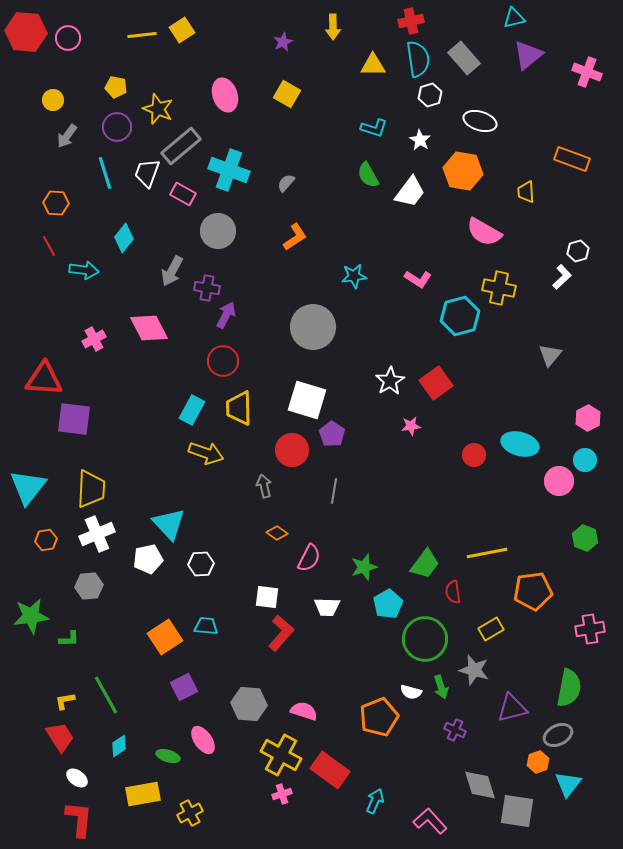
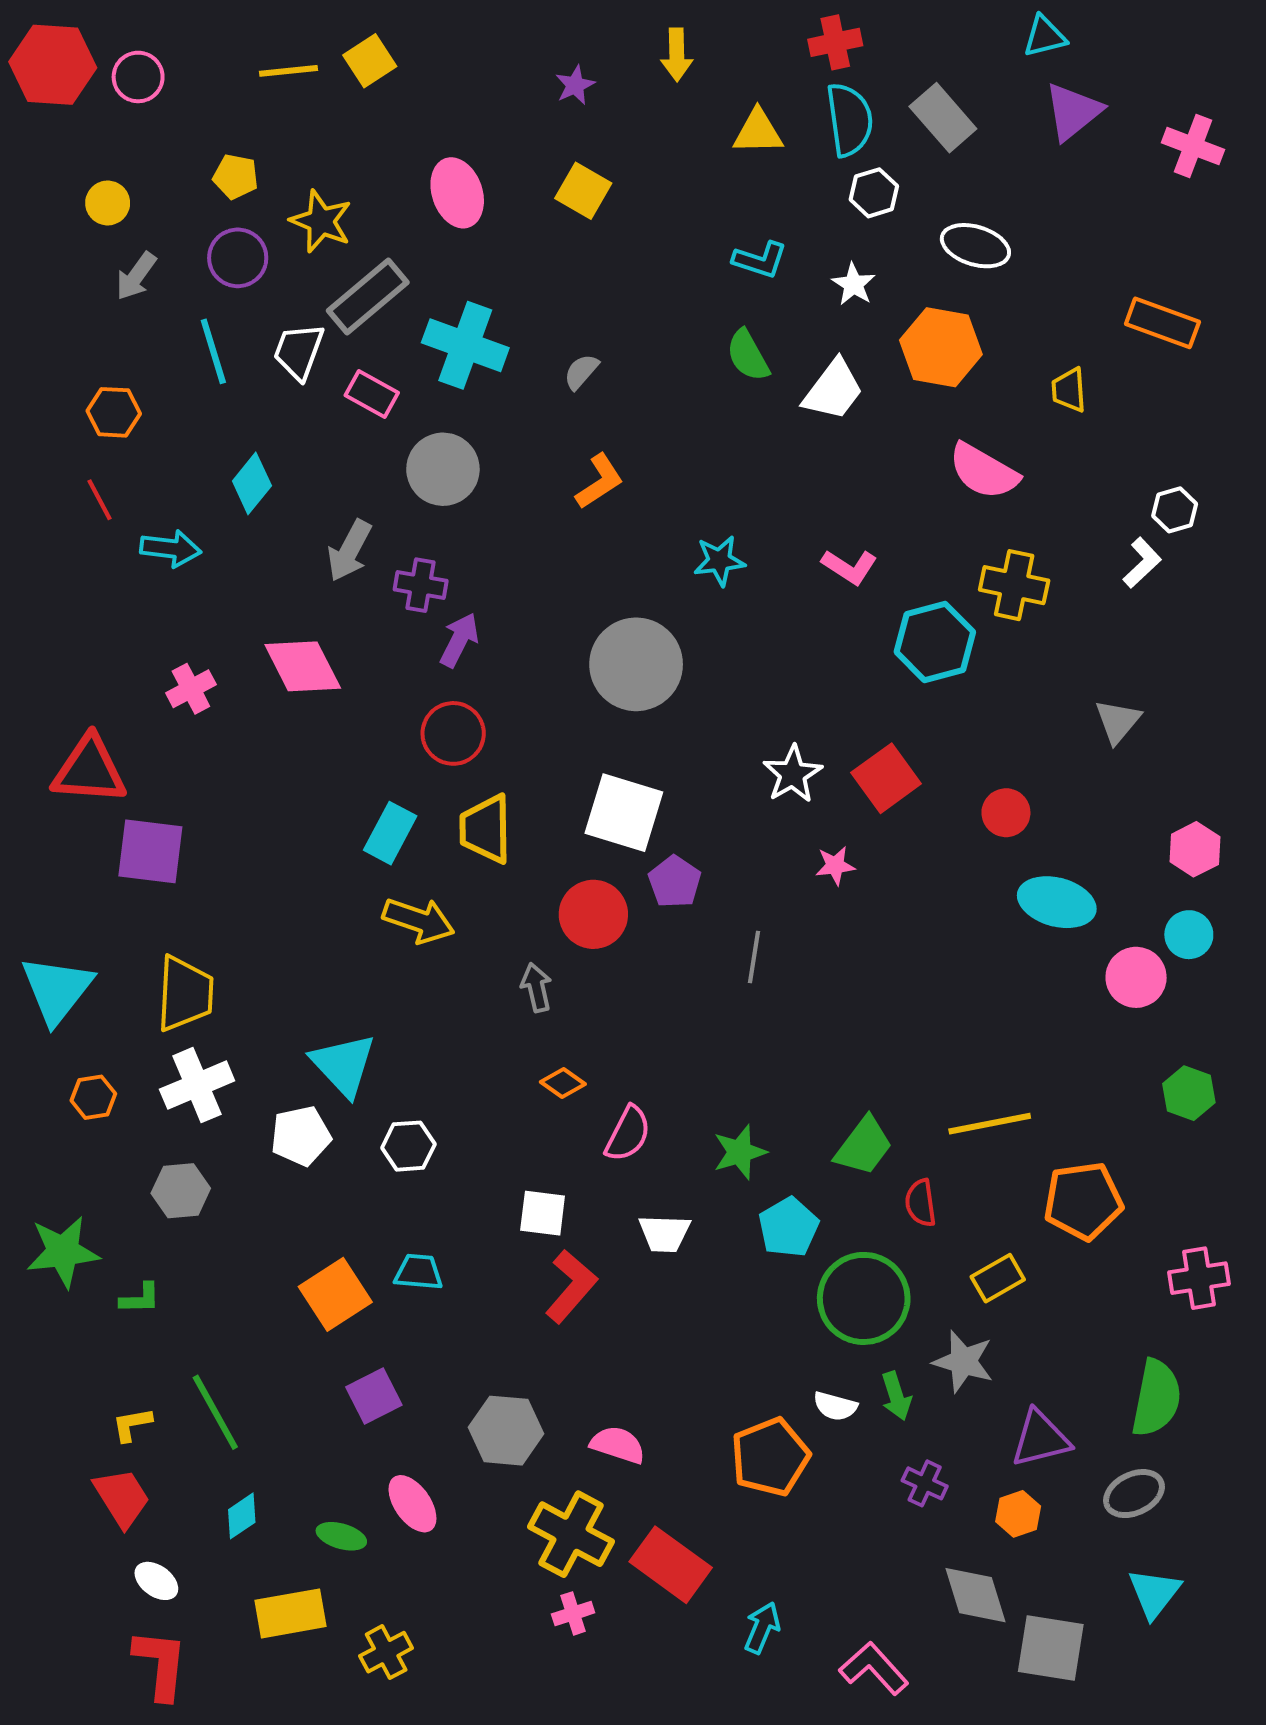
red circle: (474, 455) -> (1006, 813), moved
gray line: (334, 491) -> (754, 957), moved
orange hexagon: (538, 762) -> (1018, 1514), moved

